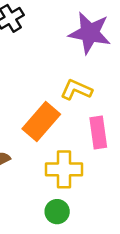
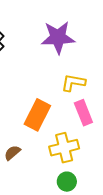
yellow L-shape: (76, 90) -> (73, 83), moved

